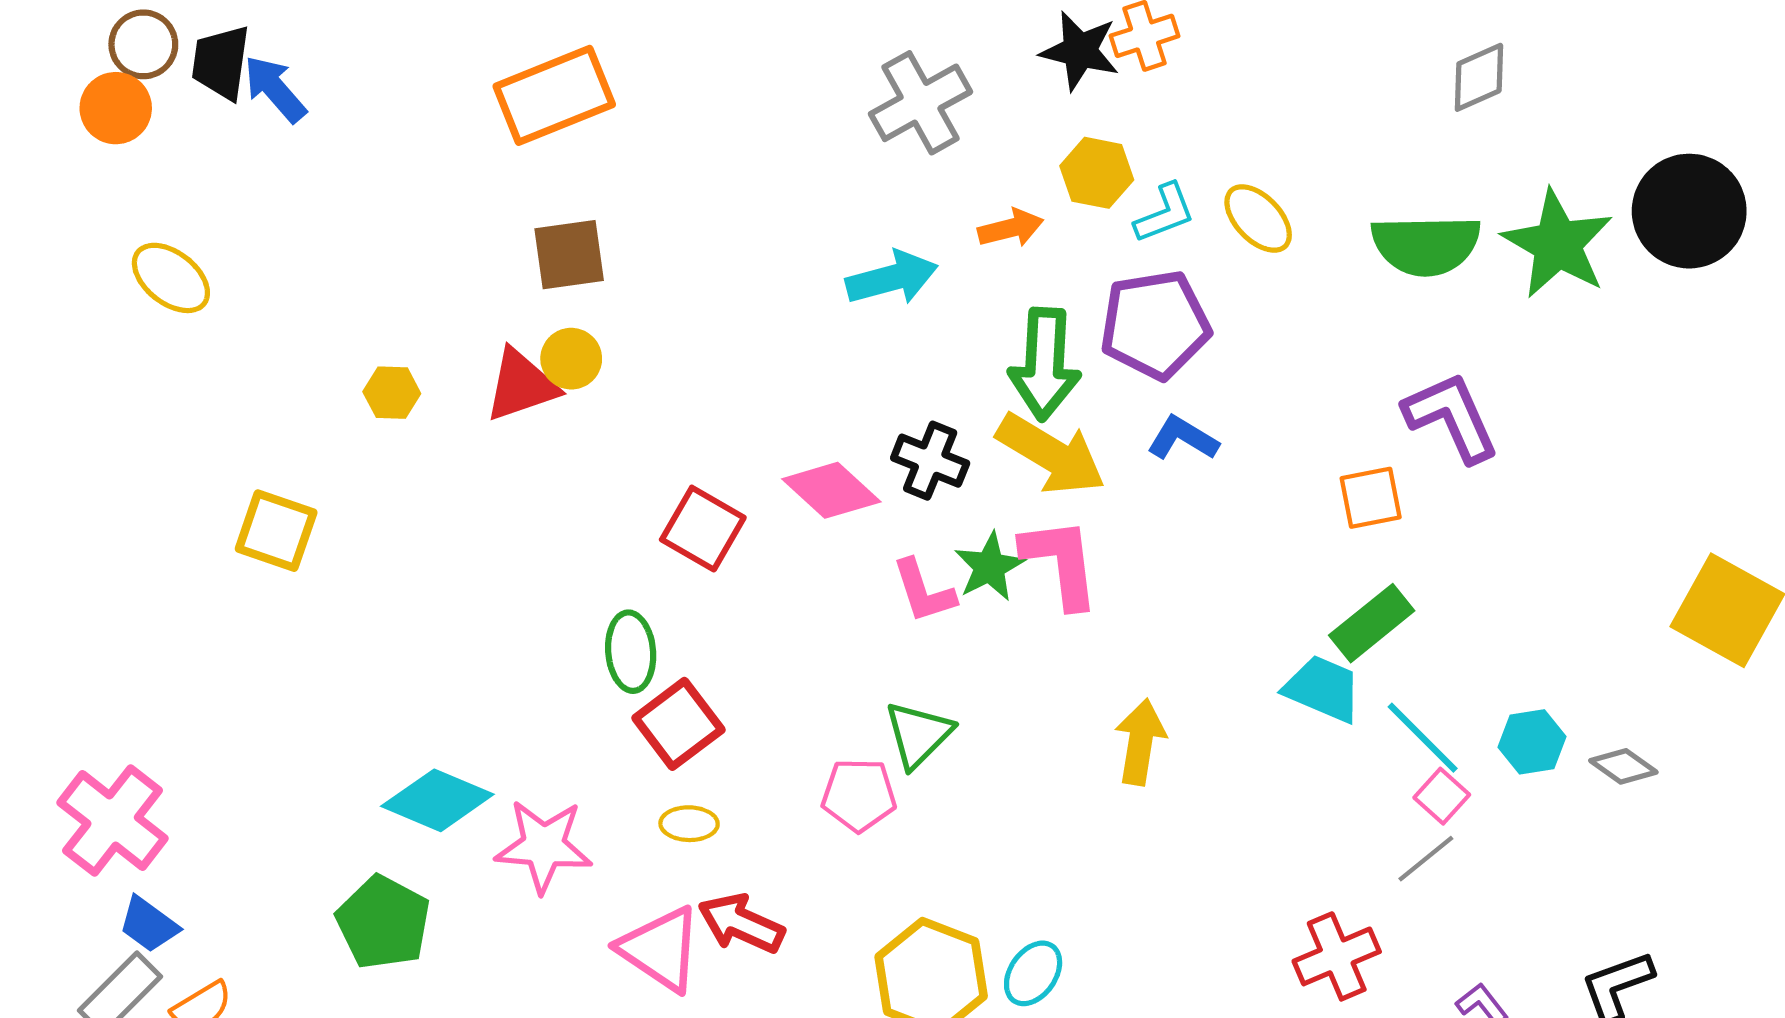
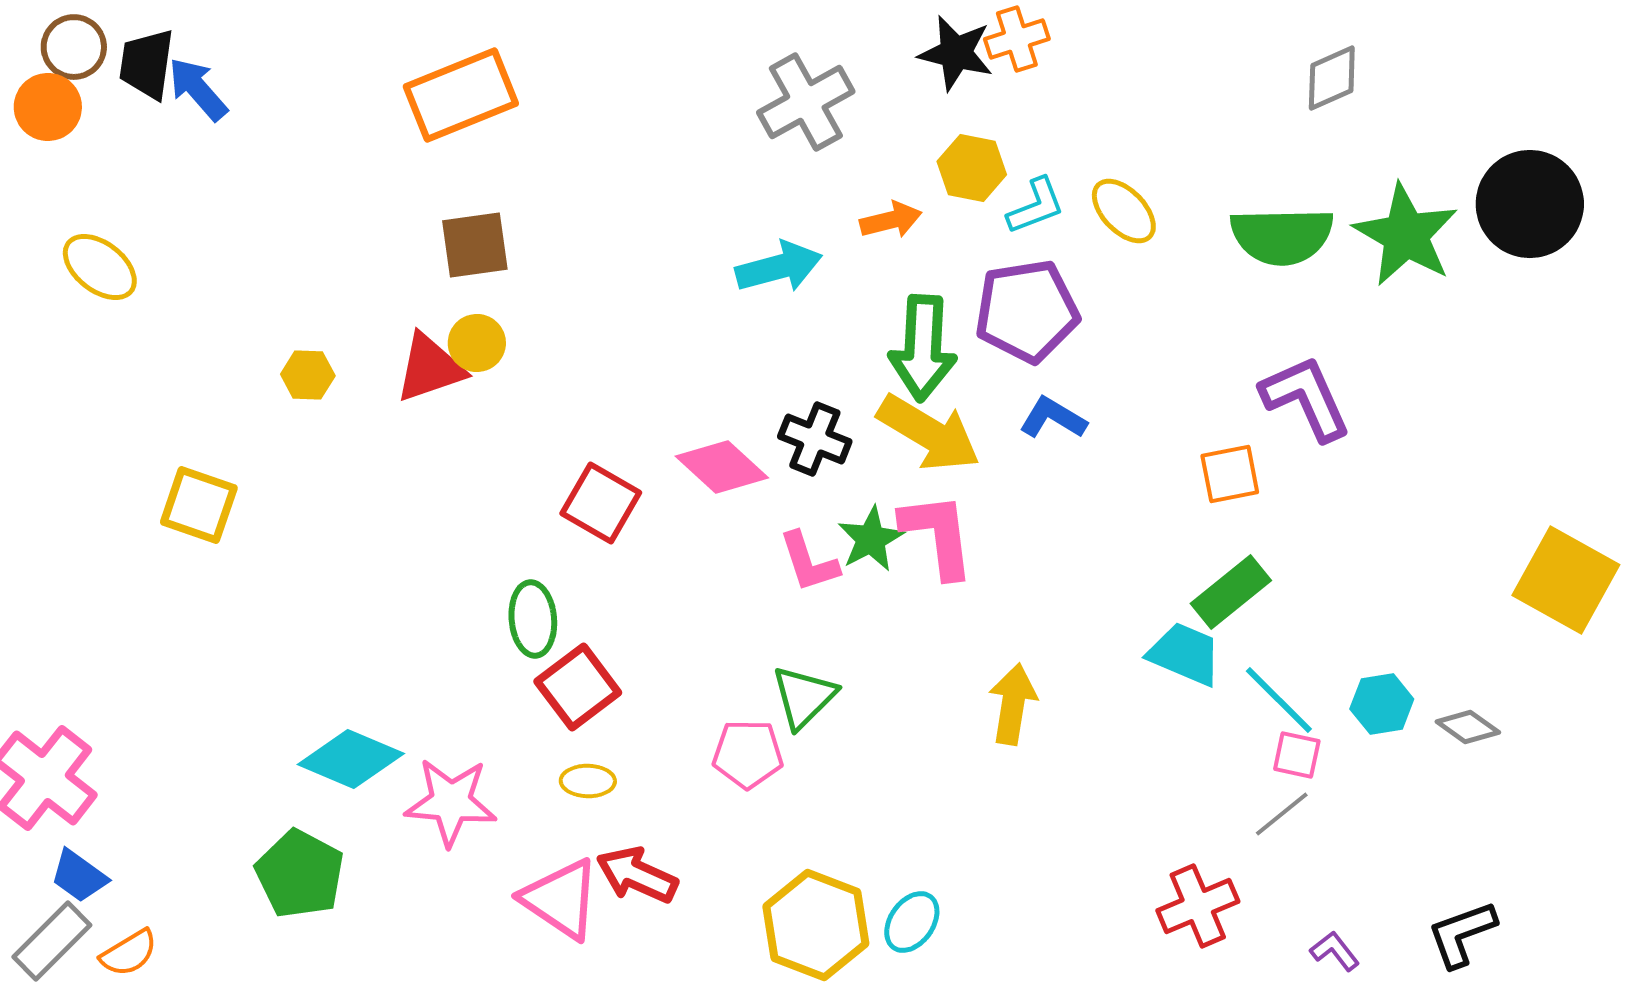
pink square: (1442, 796) -> (1297, 755), turned -30

